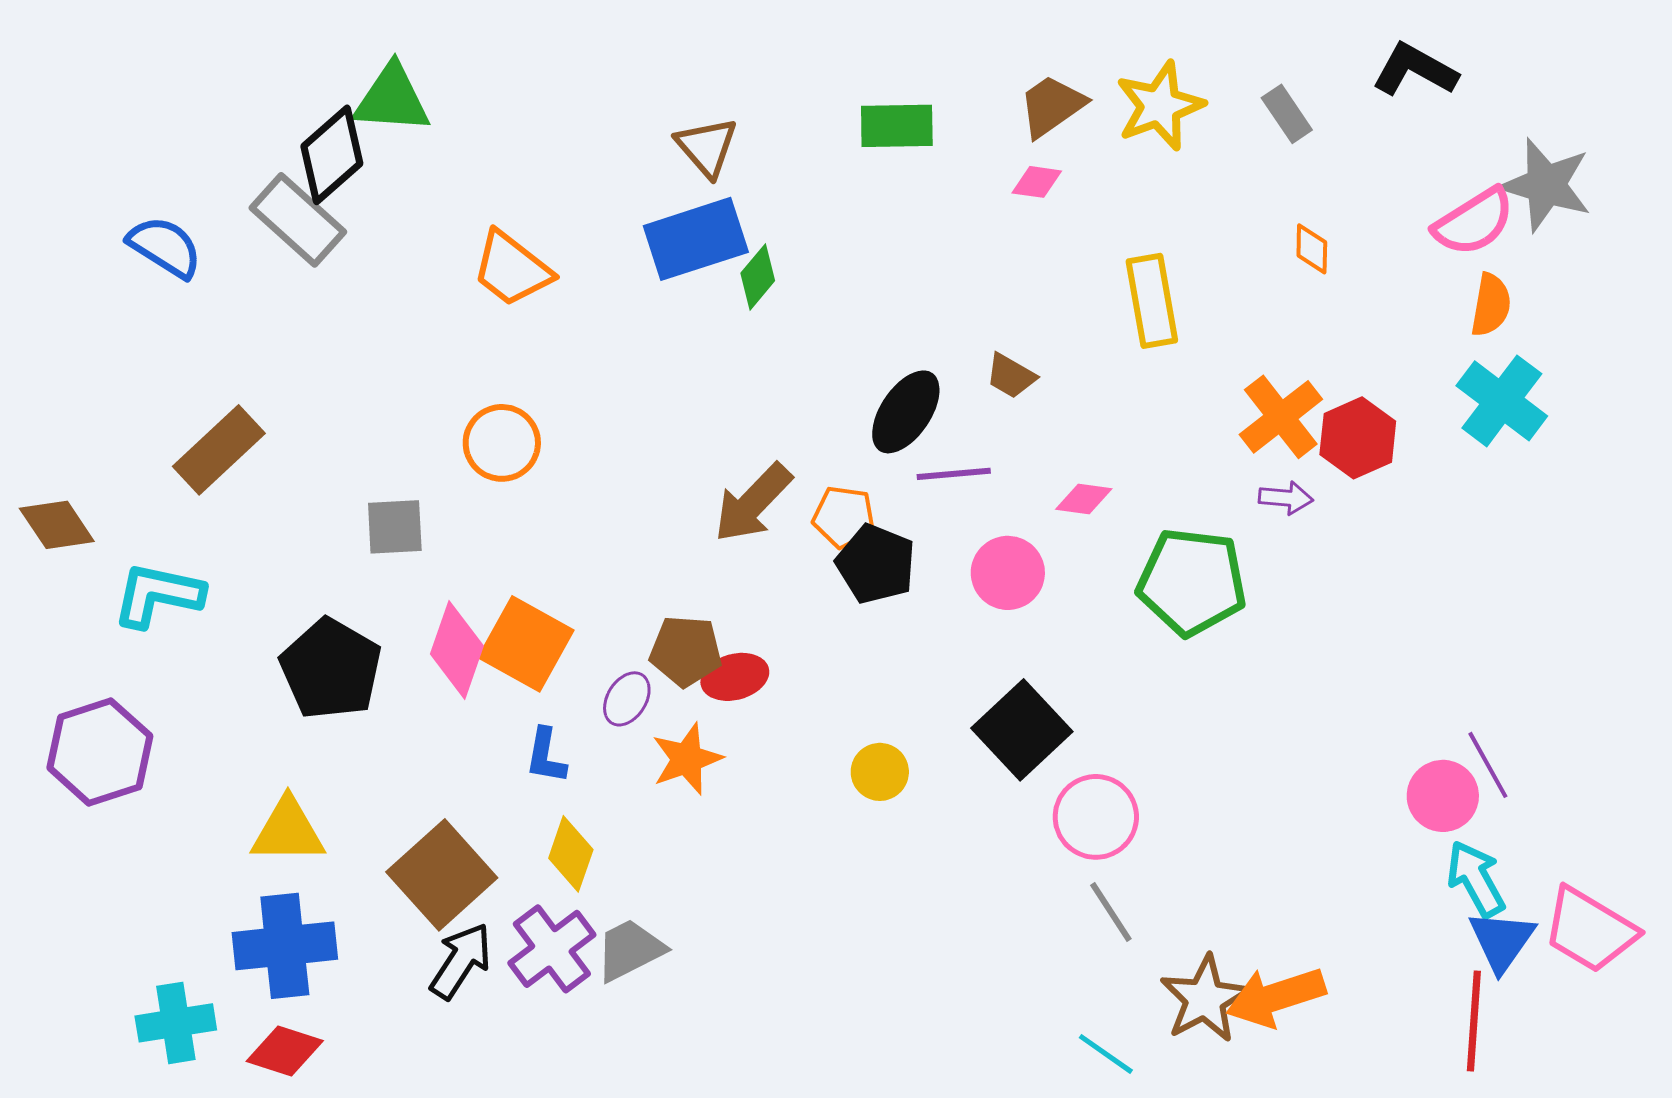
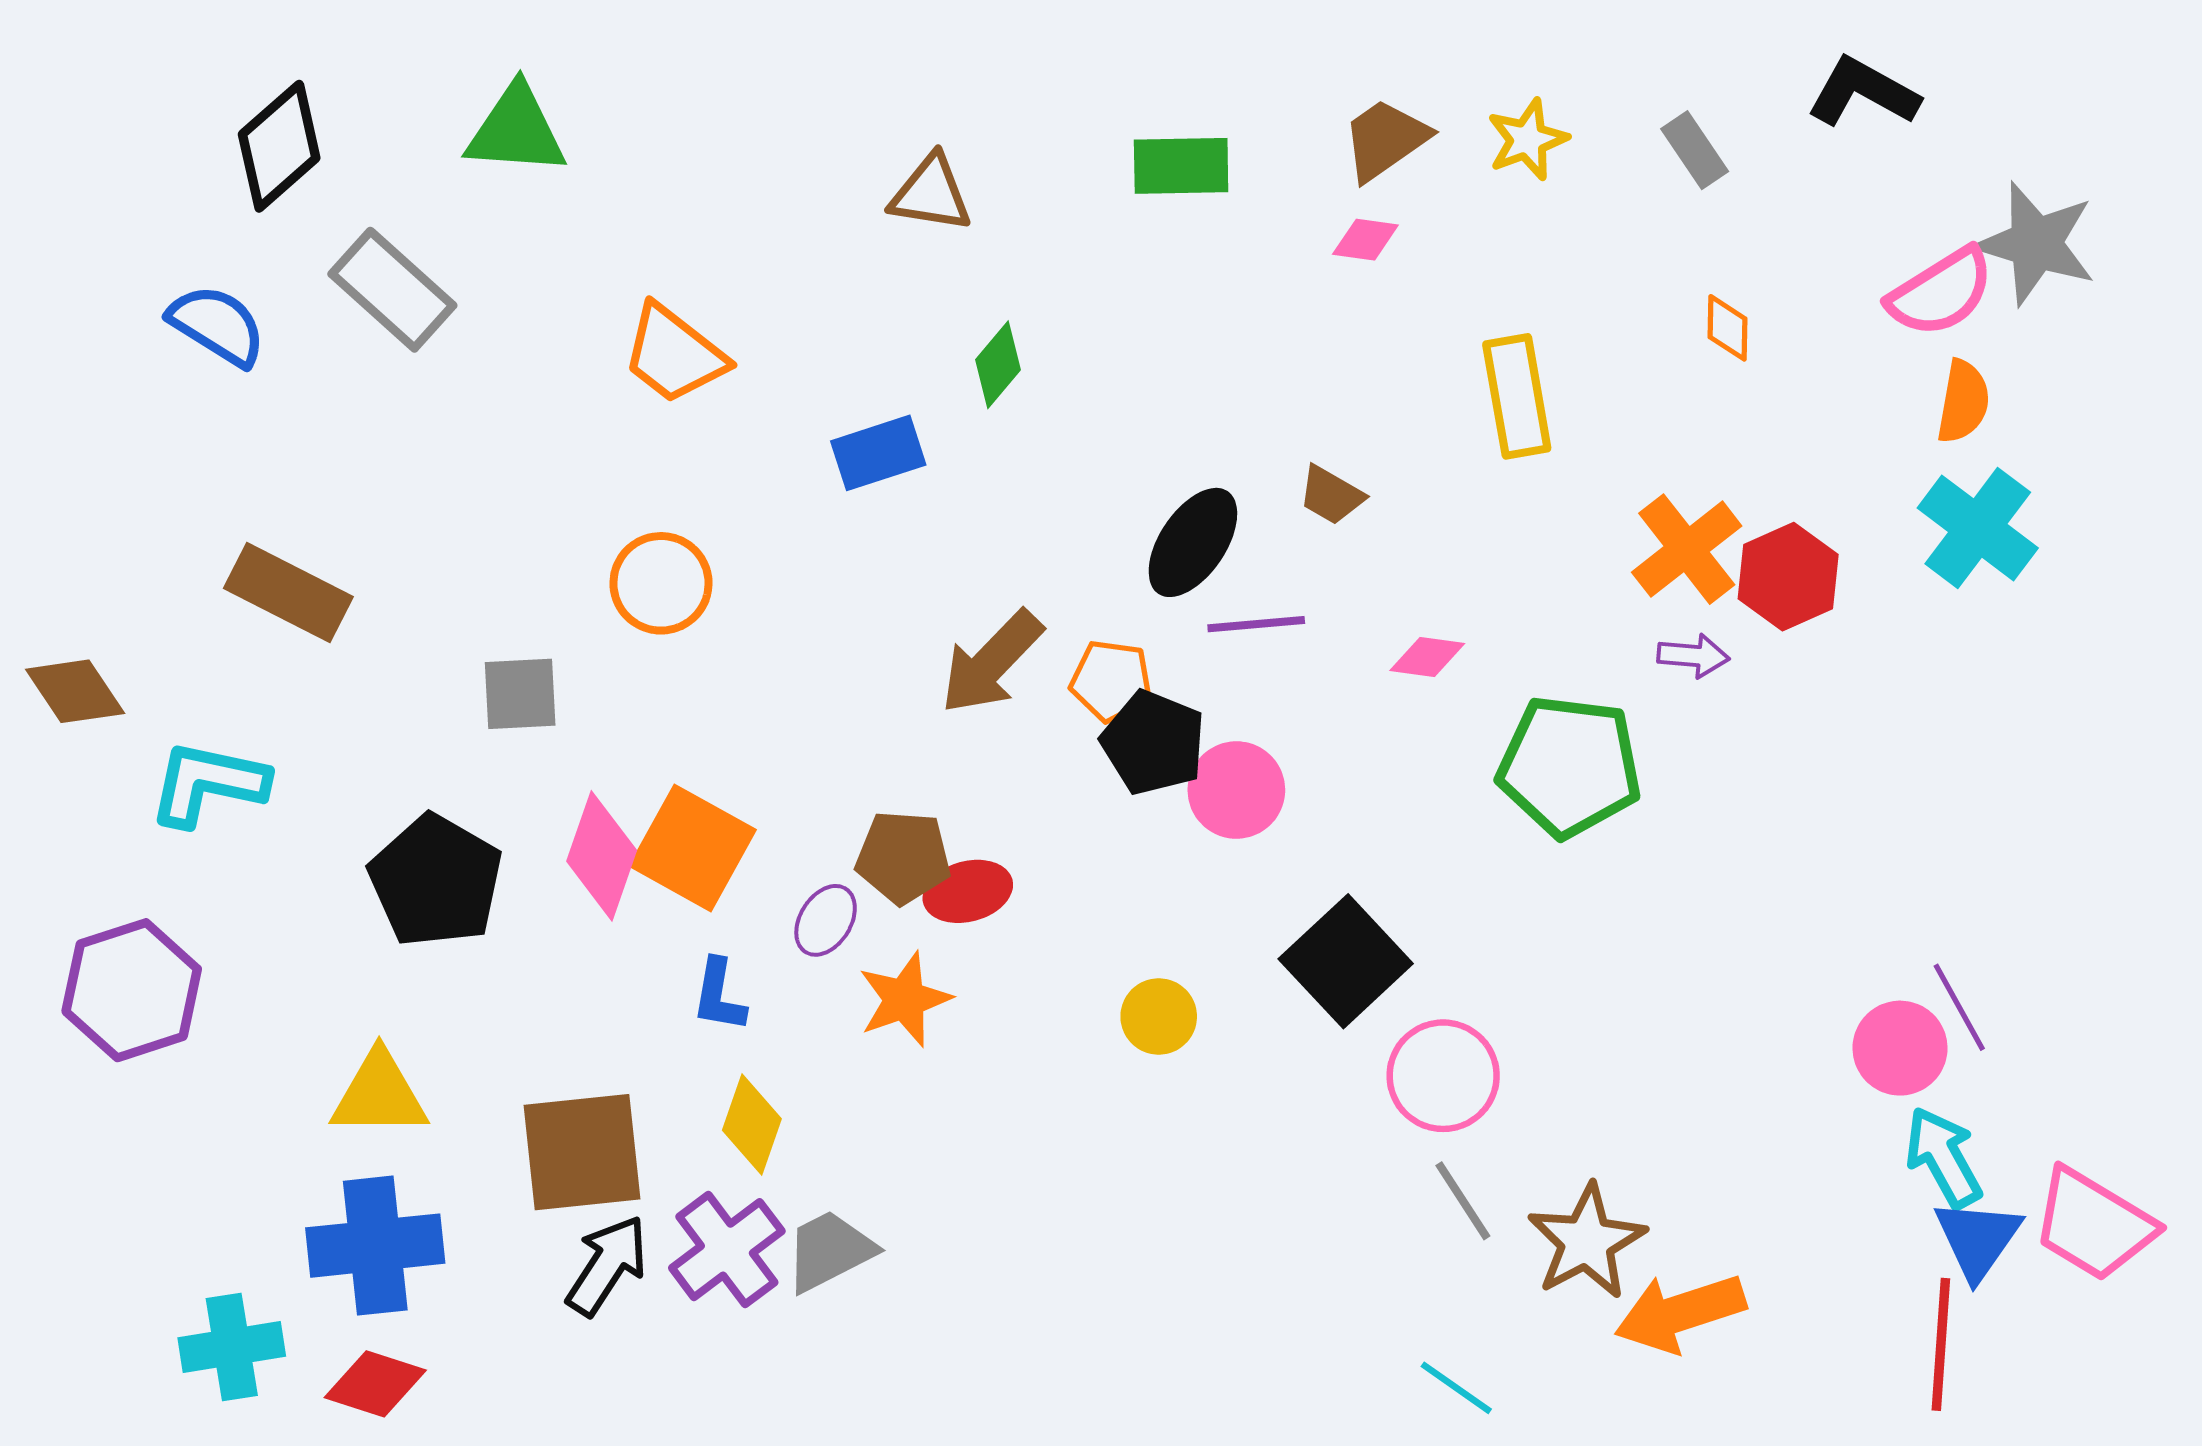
yellow star: (1160, 106) -> (1527, 140), size x0.7
brown triangle: (707, 147) -> (931, 194), turned -40
black diamond: (332, 155) -> (279, 146), moved
blue rectangle: (696, 239) -> (878, 453), moved, size x0.7
brown rectangle: (219, 450) -> (288, 593), turned 70
pink circle: (1008, 573) -> (1236, 790), moved
brown square: (442, 875) -> (582, 1152), turned 36
brown star: (1205, 999) -> (1587, 1242), moved

